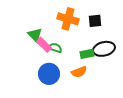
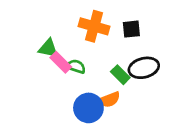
green triangle: (35, 35) -> (48, 48), turned -35
green rectangle: (87, 54) -> (120, 75), turned 56
blue circle: (49, 74) -> (88, 108), moved

